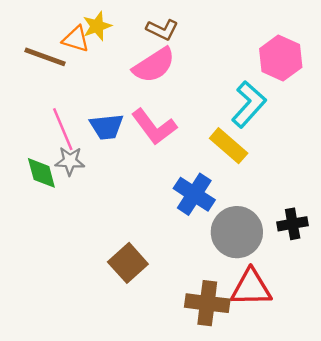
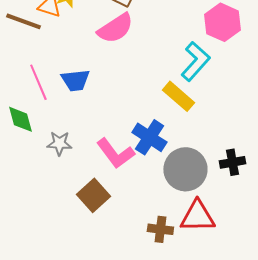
pink L-shape: (154, 127) -> (115, 153), moved
gray star: (70, 161) -> (59, 143), moved
brown cross: (207, 303) -> (160, 229), size x0.7

